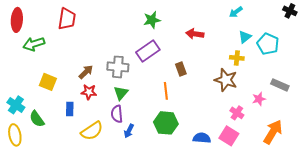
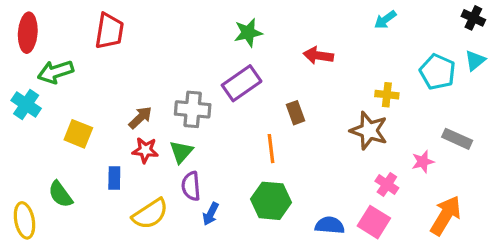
cyan triangle: (245, 37) -> (475, 60), moved
green triangle: (121, 93) -> (181, 152), moved
cyan cross: (16, 105) -> (26, 104), moved

